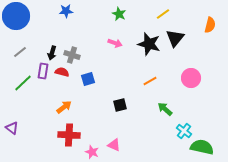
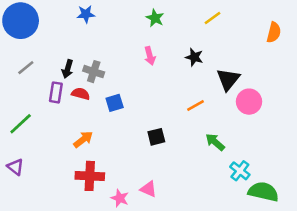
black triangle: (175, 38) -> (228, 79), moved
pink arrow: (115, 43) -> (150, 56), turned 56
black star: (149, 44) -> (194, 57), size x0.6
green line: (23, 83) -> (21, 124), moved

